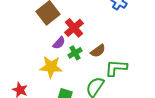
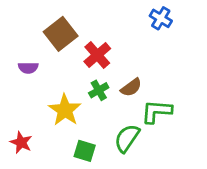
purple semicircle: (59, 43) -> (28, 68), moved, turned 48
yellow star: (51, 67) -> (65, 110), turned 30

